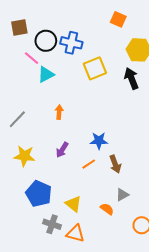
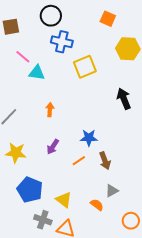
black circle: (46, 41) -> (51, 16), moved
cyan triangle: (46, 74) -> (37, 73), turned 36
black arrow: (131, 78) -> (124, 99), moved

